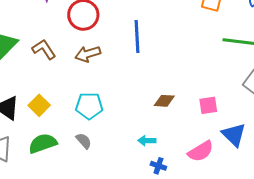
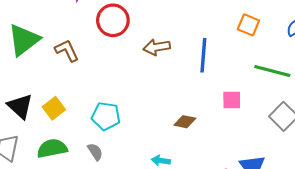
blue line: (137, 36) -> (203, 55), moved
brown arrow: (88, 54) -> (157, 47), moved
pink square: (208, 105) -> (232, 100), moved

